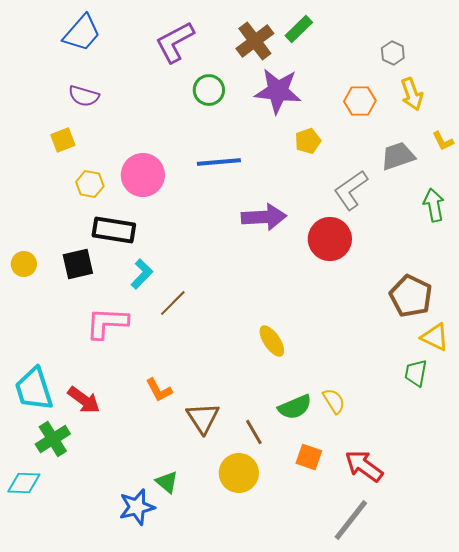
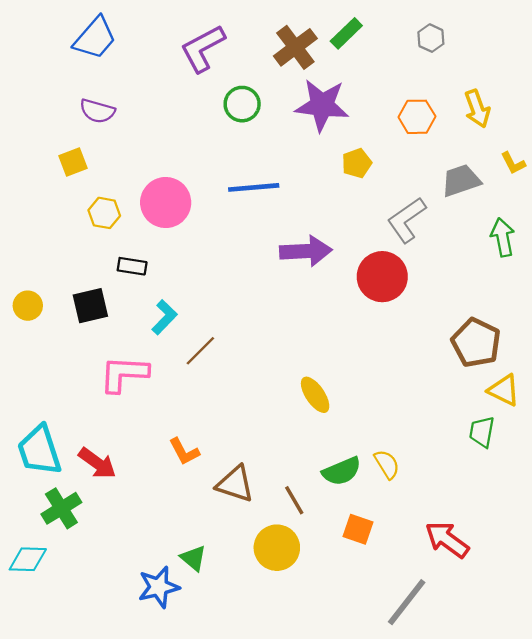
gray hexagon: (393, 53) -> (431, 38), moved
black rectangle: (114, 230) -> (132, 266), size x0.6
brown triangle: (203, 418) -> (235, 484), turned -39
red arrow: (364, 466) -> (447, 540), moved

